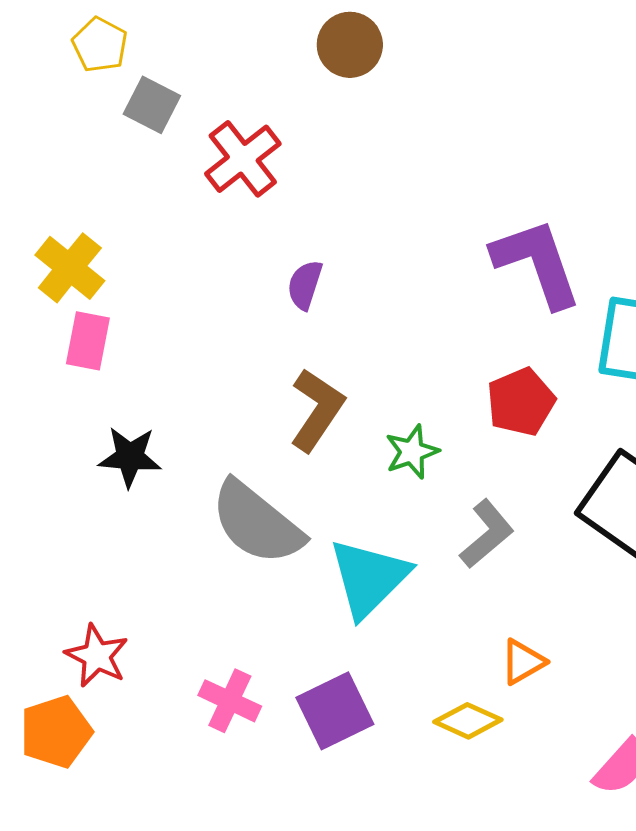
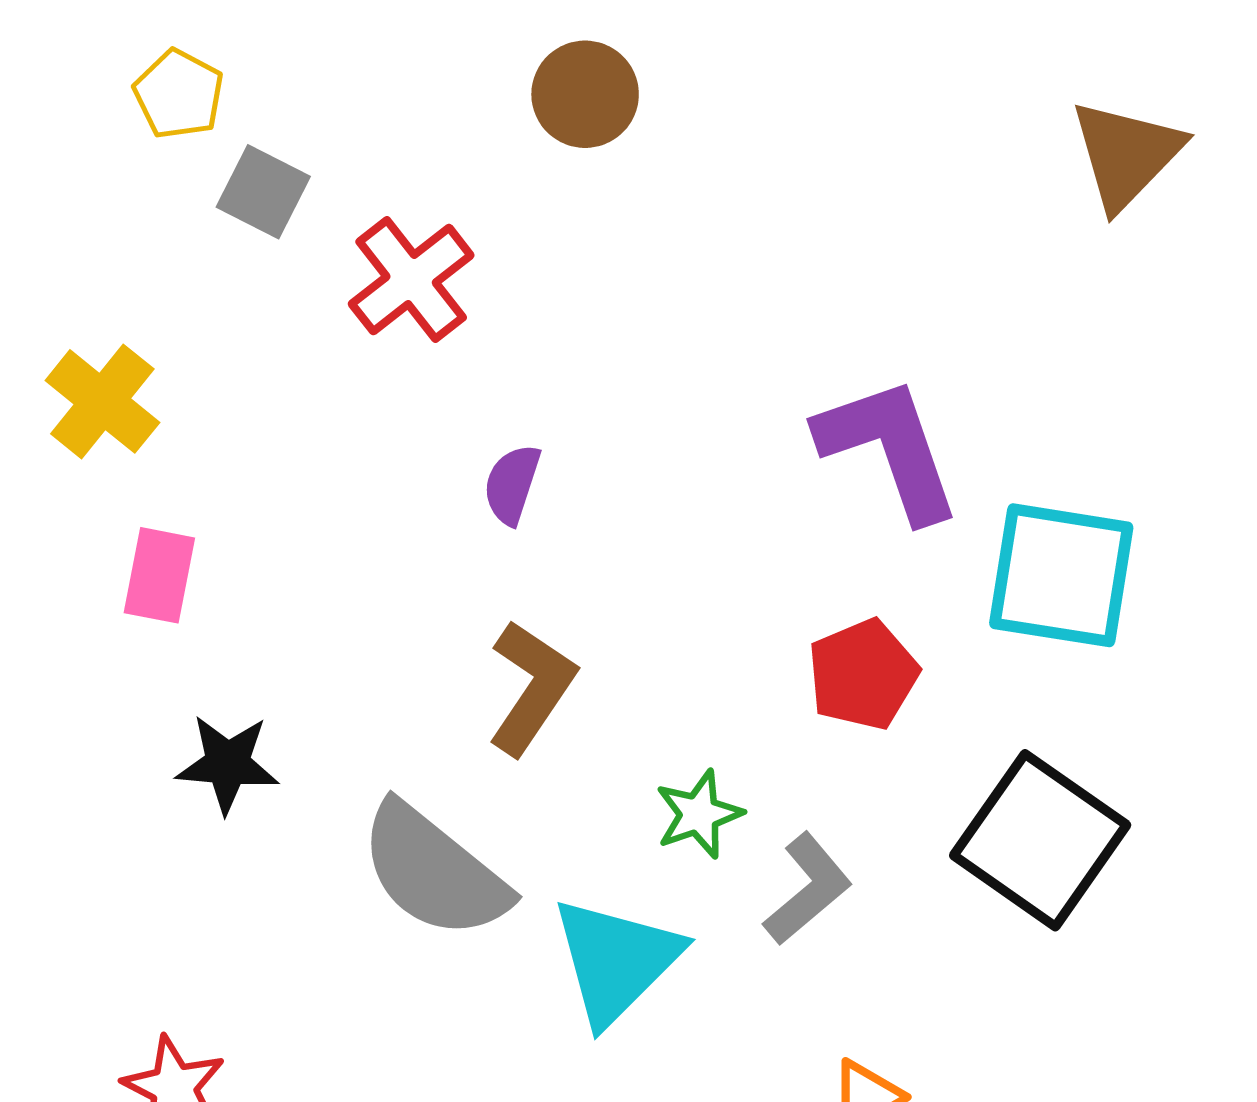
yellow cross: (70, 268) -> (102, 401), moved
green star: (412, 452) -> (699, 814), moved

